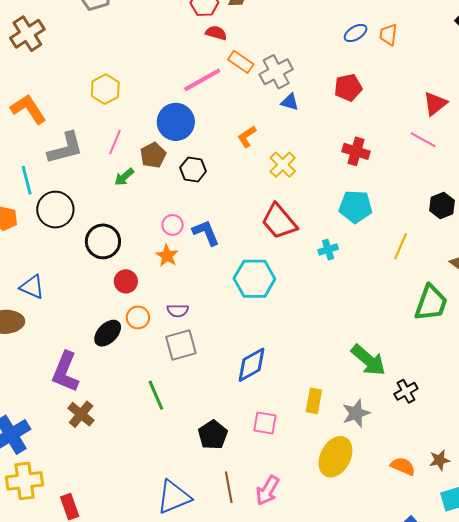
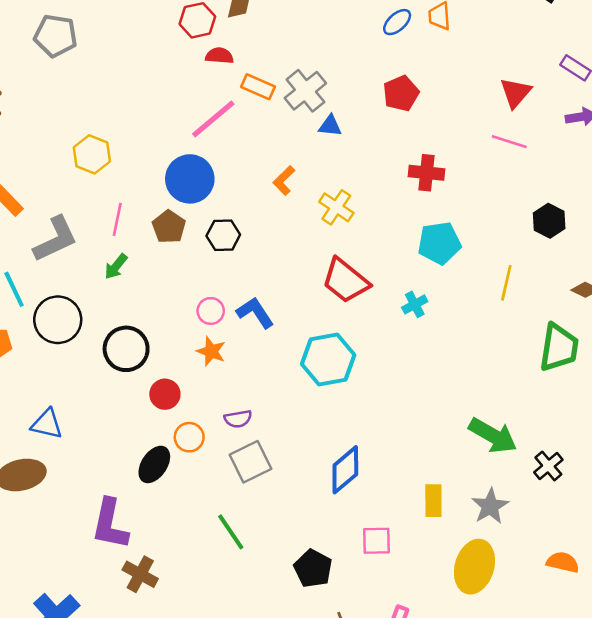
green arrow: (124, 177) -> (116, 266), moved

